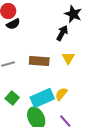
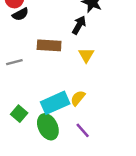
brown rectangle: (39, 61) -> (49, 45), moved
green square: (12, 98) -> (19, 114), moved

